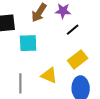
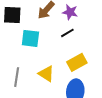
black line: (73, 30) -> (67, 33), moved

